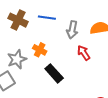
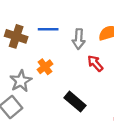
orange cross: (40, 50) -> (45, 67), turned 32
black rectangle: (54, 73) -> (75, 102), moved

